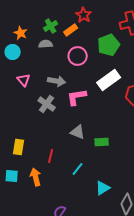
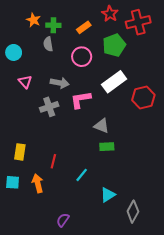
red star: (84, 15) -> (110, 14), moved
green cross: (51, 26) -> (53, 25), turned 32
orange rectangle: (71, 30) -> (84, 27), moved
orange star: (21, 33) -> (33, 20), moved
gray semicircle: (46, 44) -> (48, 44), turned -96
gray cross: (47, 104) -> (49, 107), turned 36
gray triangle: (78, 132) -> (102, 126), moved

